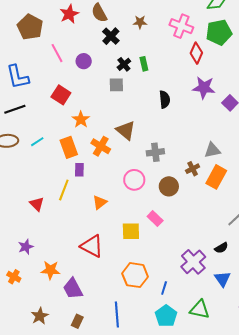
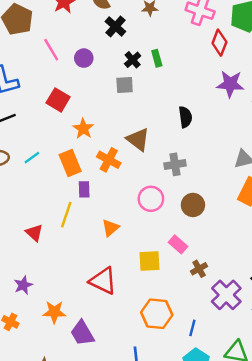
black semicircle: (165, 99) -> (185, 117), moved
brown cross: (193, 169) -> (199, 269), moved

